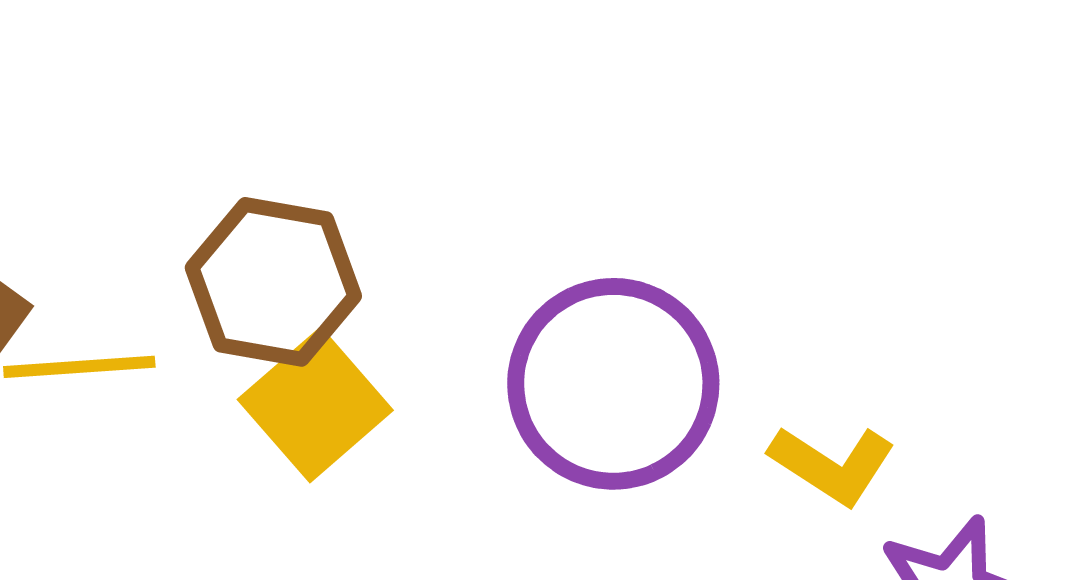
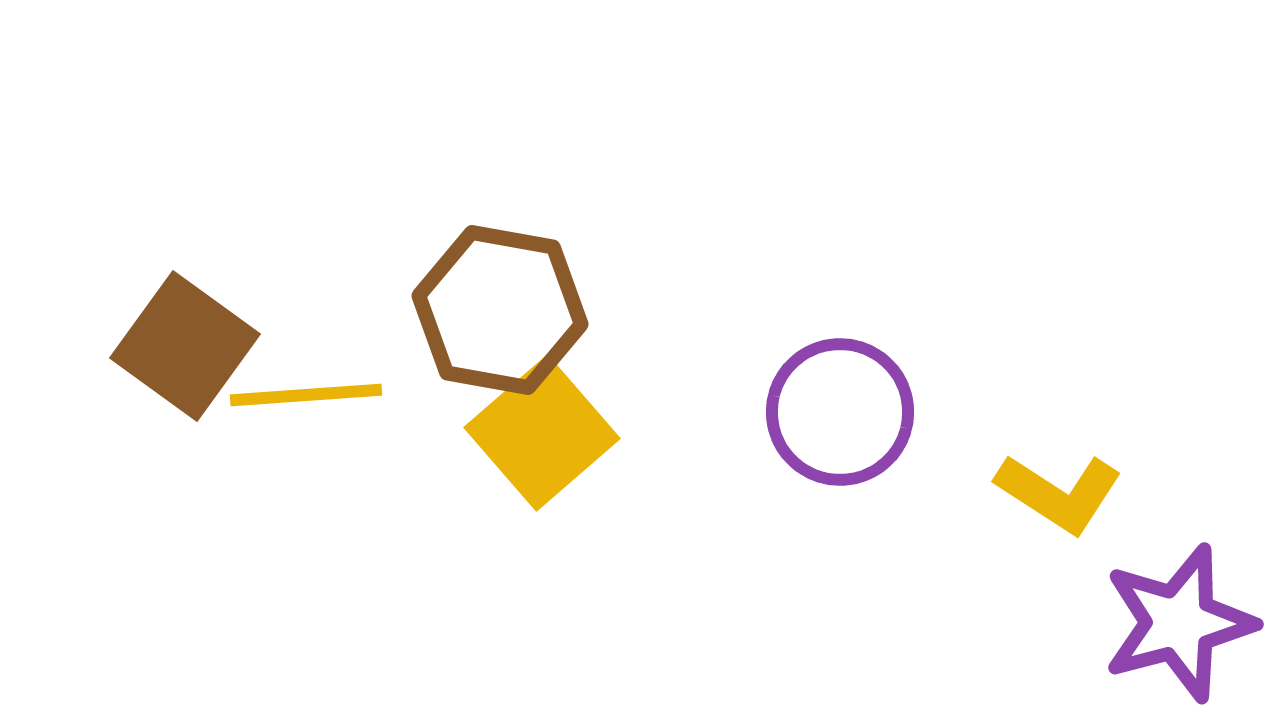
purple circle: (613, 384) -> (840, 412), size x0.7

